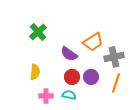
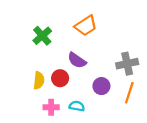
orange trapezoid: (93, 42) -> (86, 26), moved
red circle: (72, 77) -> (60, 78), moved

